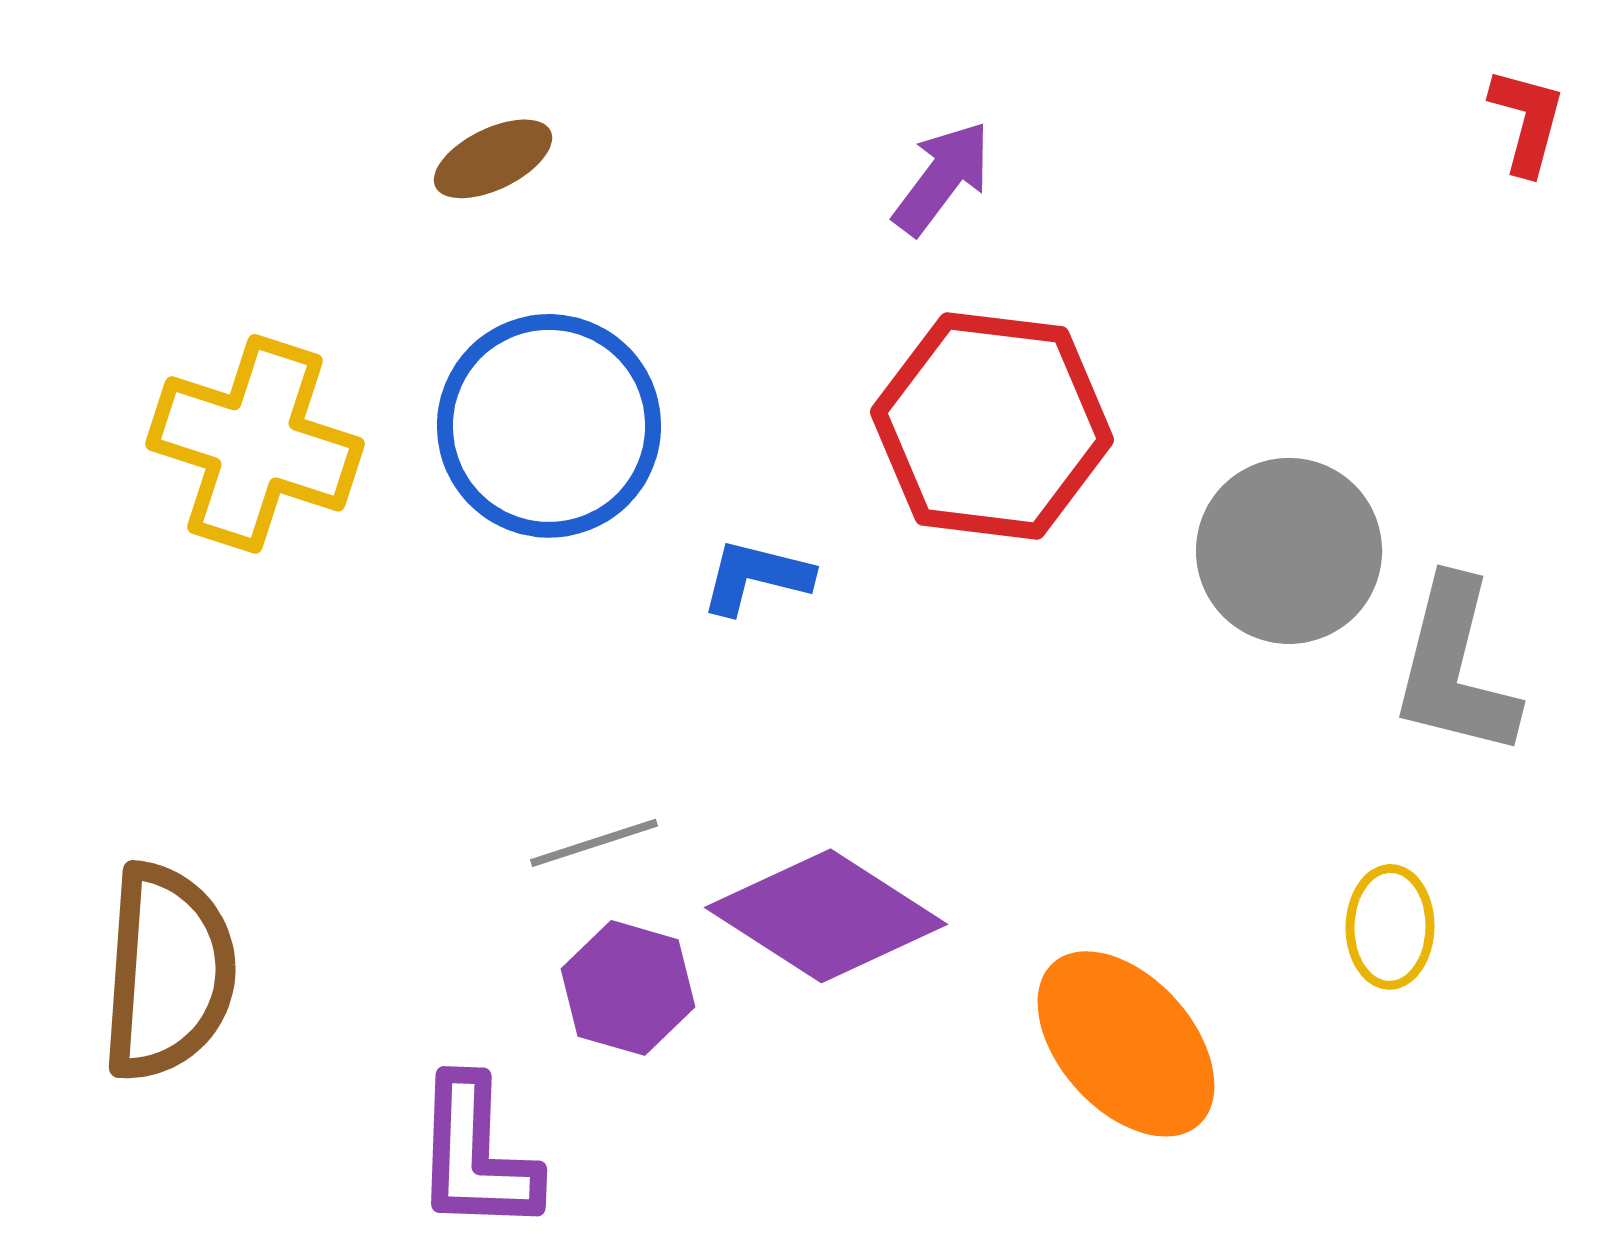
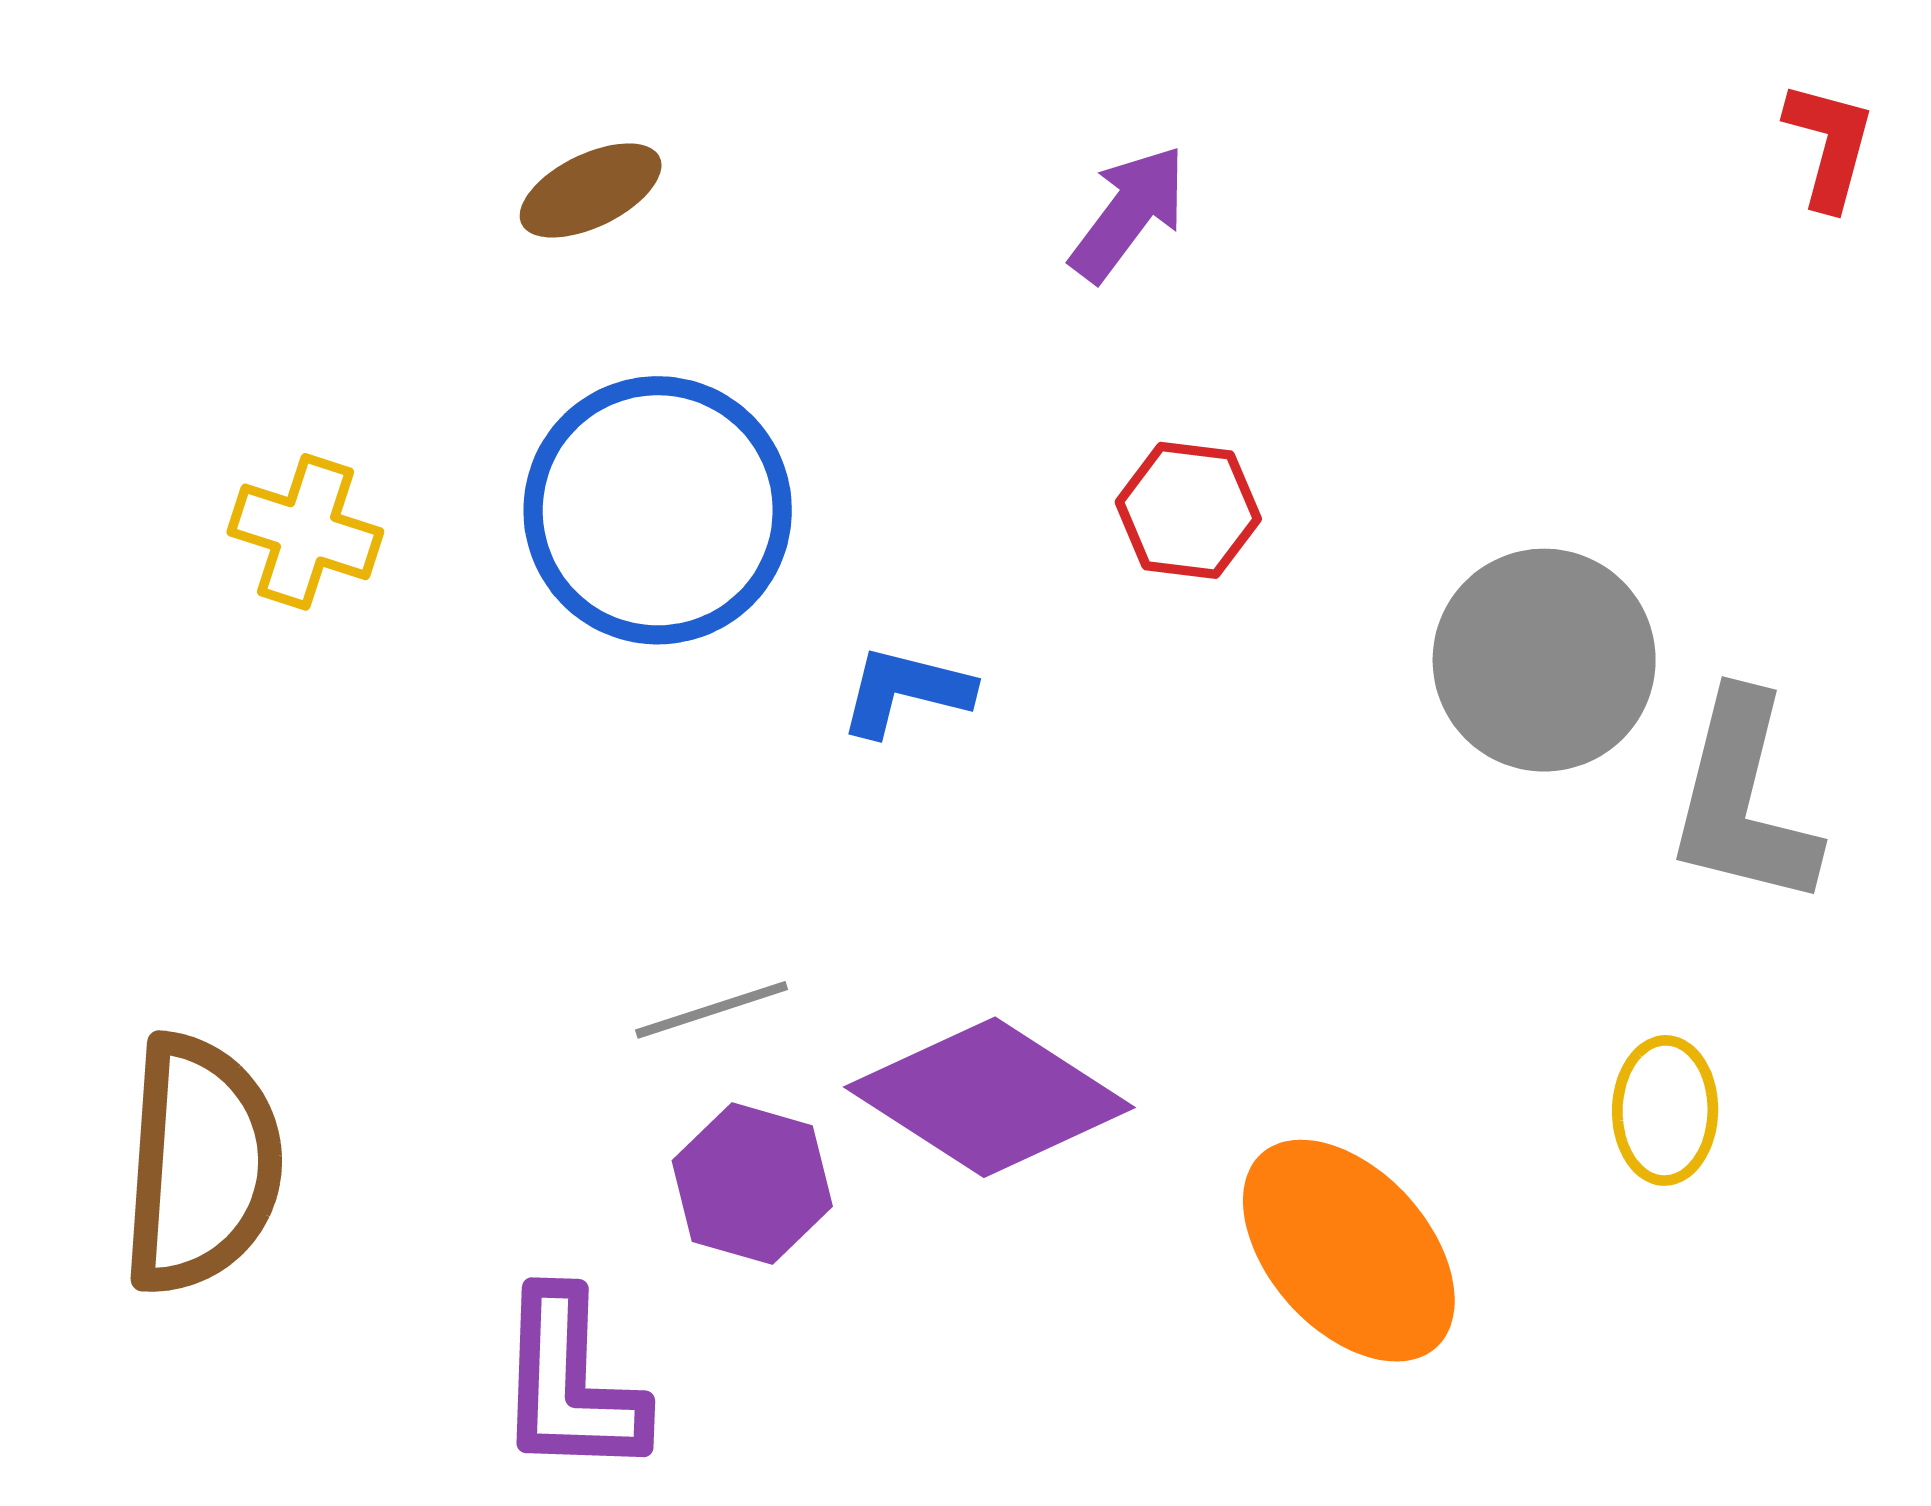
red hexagon: (992, 426) -> (1188, 510), size x0.5
yellow cross: (255, 444) -> (305, 532), size x0.6

